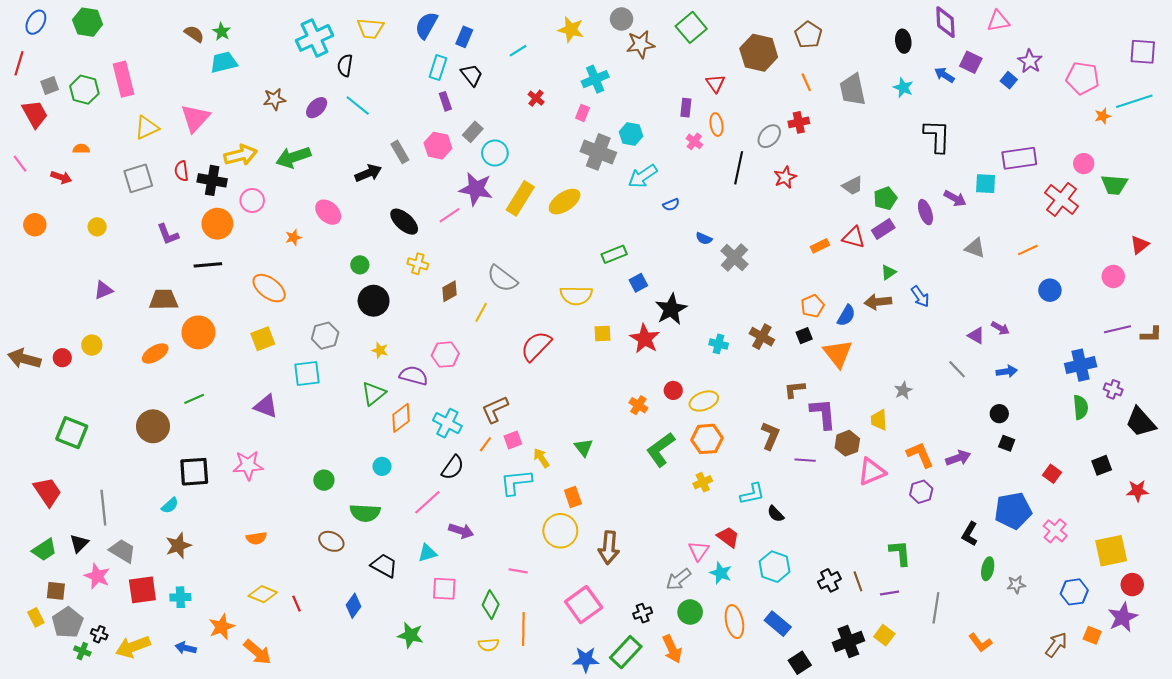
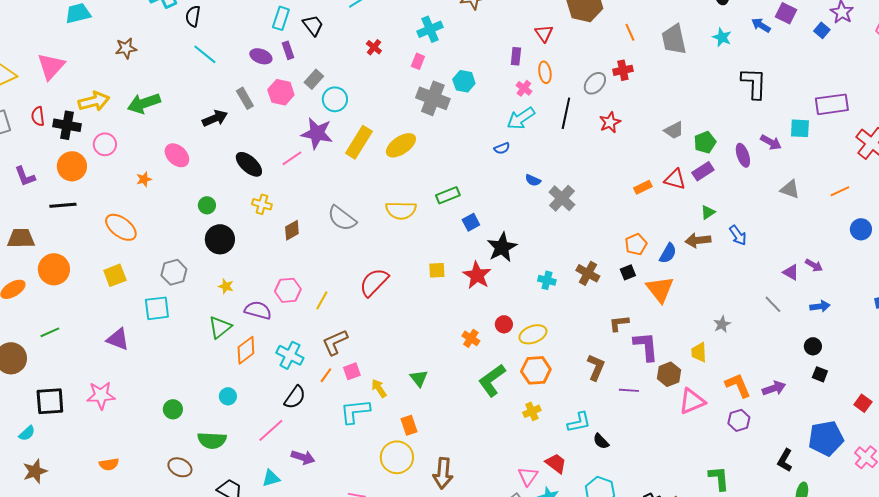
purple ellipse: (317, 108) -> (261, 56), moved, turned 65
cyan arrow: (643, 176) -> (521, 118), moved
yellow semicircle: (576, 295) -> (401, 210), moved
yellow line: (481, 312) -> (322, 300), moved

